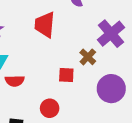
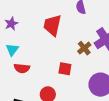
brown cross: (88, 57) -> (84, 48), moved

